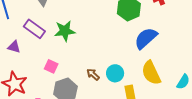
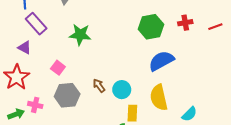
purple rectangle: (34, 29) -> (36, 24), moved
purple triangle: (14, 47) -> (25, 48), moved

